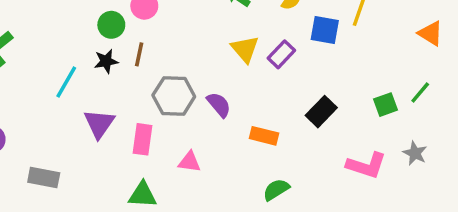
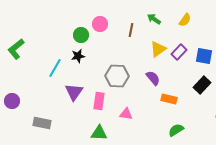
blue square: (325, 30) -> (204, 56), moved
yellow triangle: (245, 49) -> (158, 49), turned 36
brown line: (139, 54) -> (131, 30), moved
purple semicircle: (219, 105) -> (153, 78), moved

